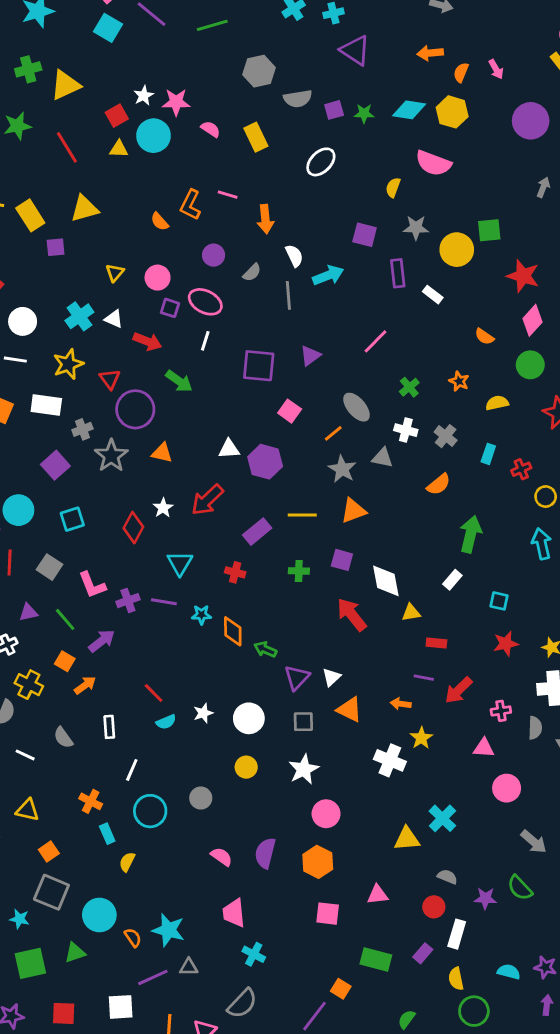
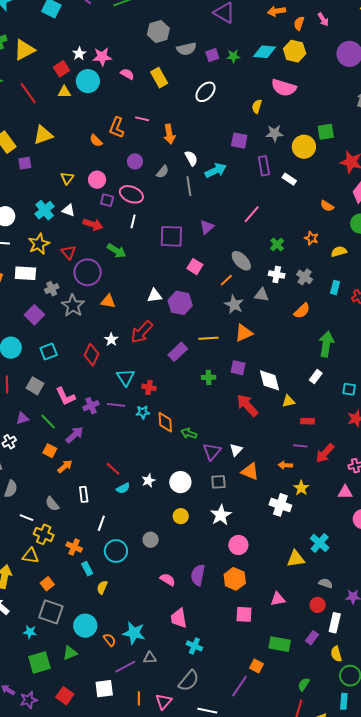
red cross: (235, 572) -> (149, 387), moved
yellow cross: (29, 685) -> (44, 534), moved
red square: (64, 1013) -> (65, 696), turned 36

